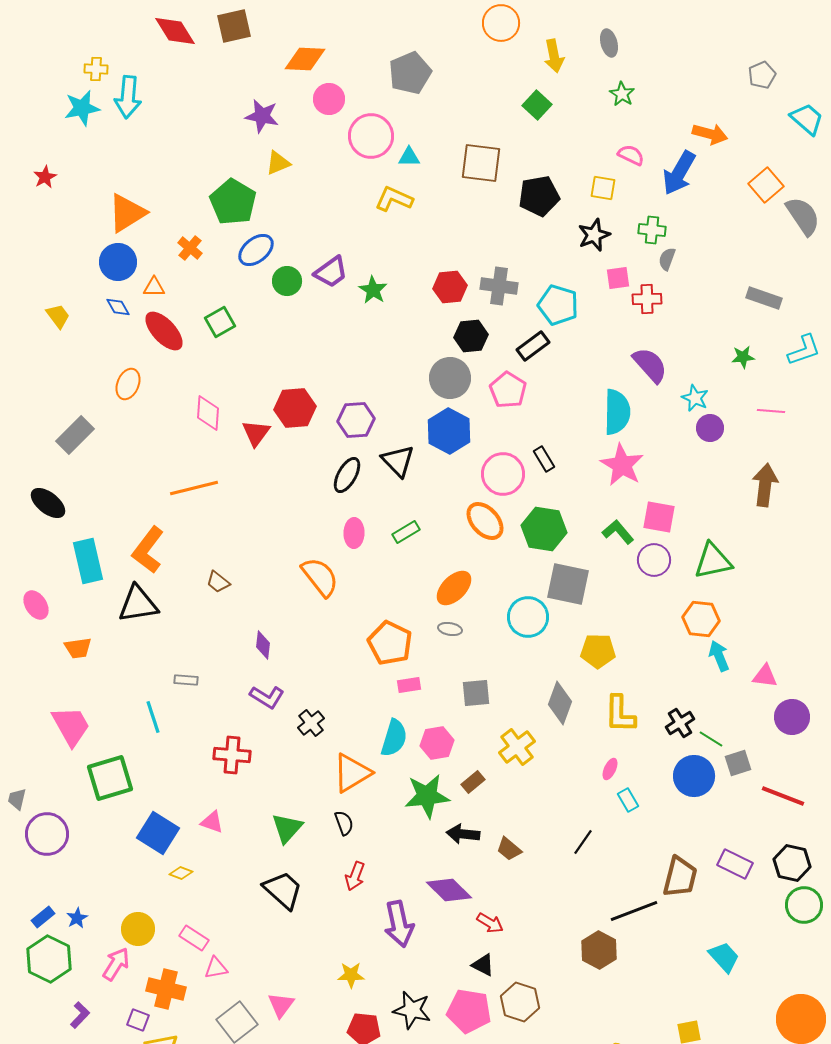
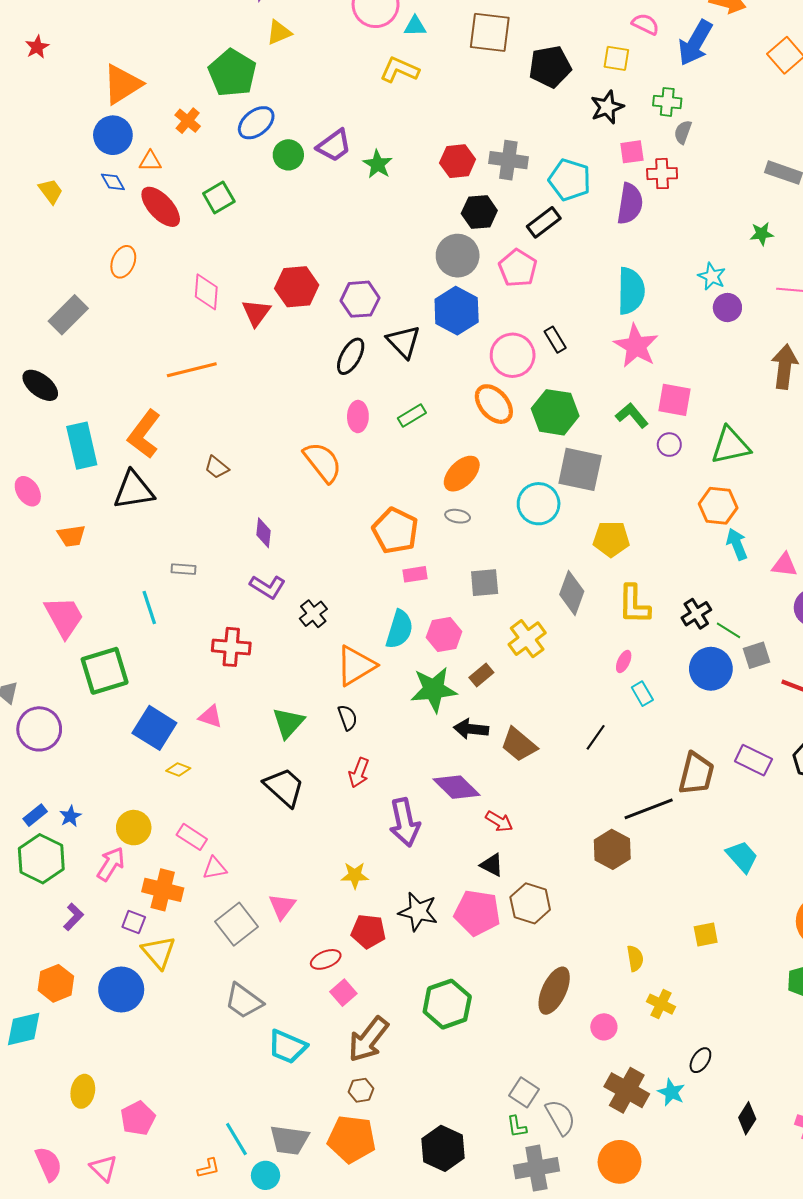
purple semicircle: (650, 365) -> (630, 204), moved, turned 51
purple circle: (654, 560) -> (669, 445), size x0.7
brown trapezoid: (509, 849) -> (519, 745), size x1.4

